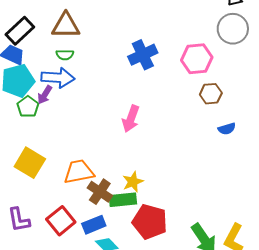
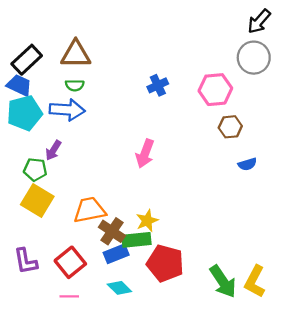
blue cross: (143, 55) -> (158, 85), size x0.7
purple arrow: (45, 95) -> (53, 150), moved
green pentagon: (28, 107) -> (35, 170), moved, turned -30
blue rectangle: (94, 225) -> (116, 254), moved

